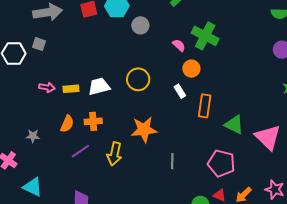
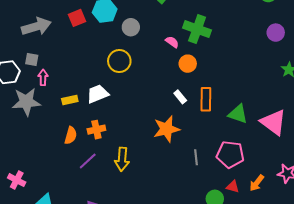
yellow circle: (138, 79) -> (119, 61), moved
pink arrow: (47, 87) -> (43, 78), moved, turned -91
white rectangle: (180, 91) -> (180, 97), moved
orange star: (144, 130) -> (166, 129), moved
gray star: (33, 136) -> (26, 102), moved, size x2.0
gray line: (172, 161) -> (196, 157), moved

